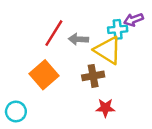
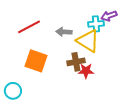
red line: (54, 33) -> (29, 27), moved, turned 30
orange square: (44, 75) -> (36, 61), turned -30
red star: (105, 108) -> (86, 71), moved

